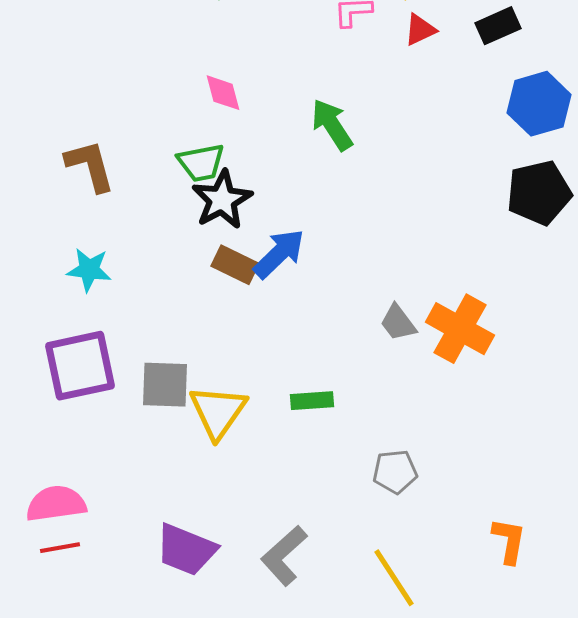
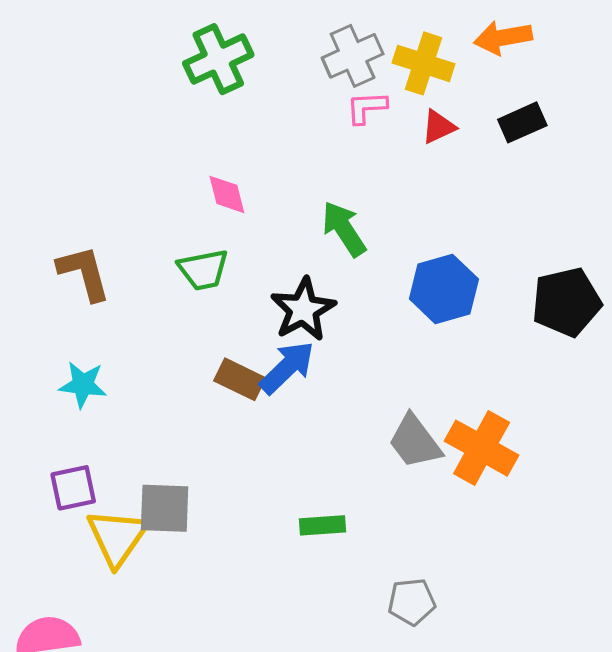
blue hexagon: (539, 104) -> (444, 289), moved
black star: (222, 200) -> (303, 309), moved
gray trapezoid: (398, 323) -> (415, 442), size x1.4
purple square: (80, 366) -> (73, 488), size x0.6
yellow triangle: (218, 412) -> (117, 537), moved

